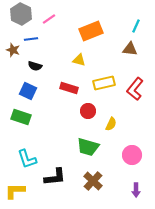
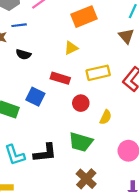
brown triangle: (130, 49) -> (126, 36), turned 42
yellow triangle: (79, 60) -> (71, 48), turned -40
blue square: (28, 91) -> (35, 97), moved
black L-shape: (55, 177) -> (45, 153), moved

